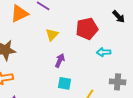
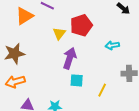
red pentagon: (87, 29) -> (81, 25), moved
purple arrow: (60, 60) -> (70, 58), size x1.5

